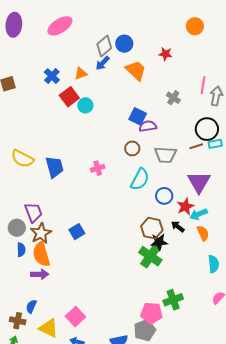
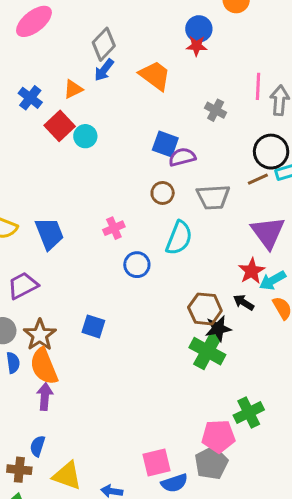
blue circle: (124, 44) -> (199, 29), moved
blue circle: (164, 196) -> (137, 265), moved
purple trapezoid: (33, 212) -> (23, 286), moved, turned -90
blue square: (77, 232) -> (93, 326), turned -35
purple arrow: (40, 274) -> (45, 397), turned -78
pink square: (75, 317) -> (157, 463), moved, turned 36

